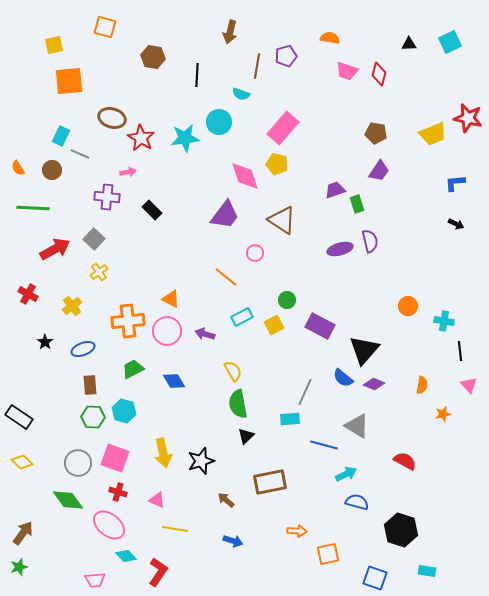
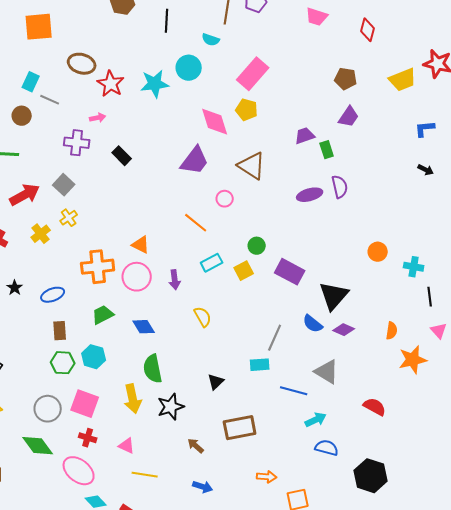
red diamond: (379, 74) -> (368, 30), moved
yellow cross: (72, 306) -> (41, 234), moved
purple arrow: (205, 334) -> (175, 280), turned -114
green semicircle: (238, 404) -> (153, 369), moved
orange star: (443, 414) -> (413, 360), size x1.8

